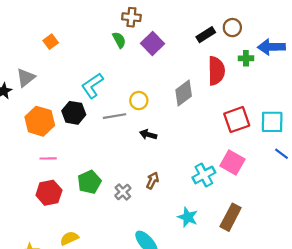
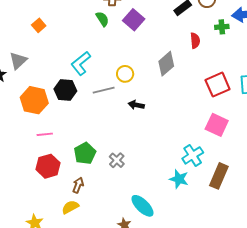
red semicircle: (216, 71) -> (195, 41), size x0.6
cyan cross: (204, 175) -> (193, 155), moved
brown arrow: (153, 181) -> (78, 185), moved

